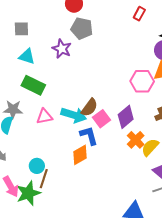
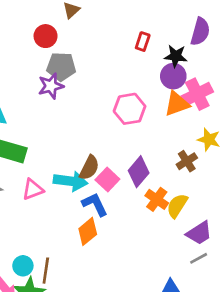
red rectangle: (139, 14) -> (143, 42), moved
purple star: (62, 49) -> (51, 86), moved, turned -30
pink hexagon: (142, 81) -> (130, 109), moved
cyan circle: (37, 166) -> (23, 266), moved

